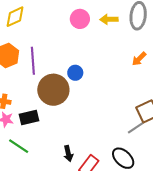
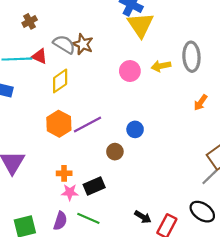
purple line: (33, 61) -> (87, 124), turned 76
brown circle: (53, 90) -> (115, 152), size x0.5
black arrow: (68, 154) -> (143, 217), turned -35

